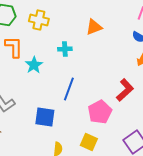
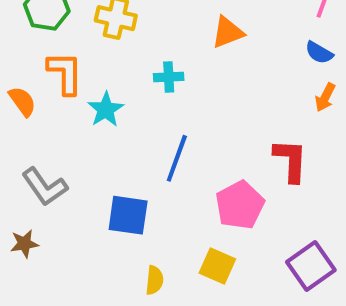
red L-shape: (125, 90) -> (291, 160), turned -45

